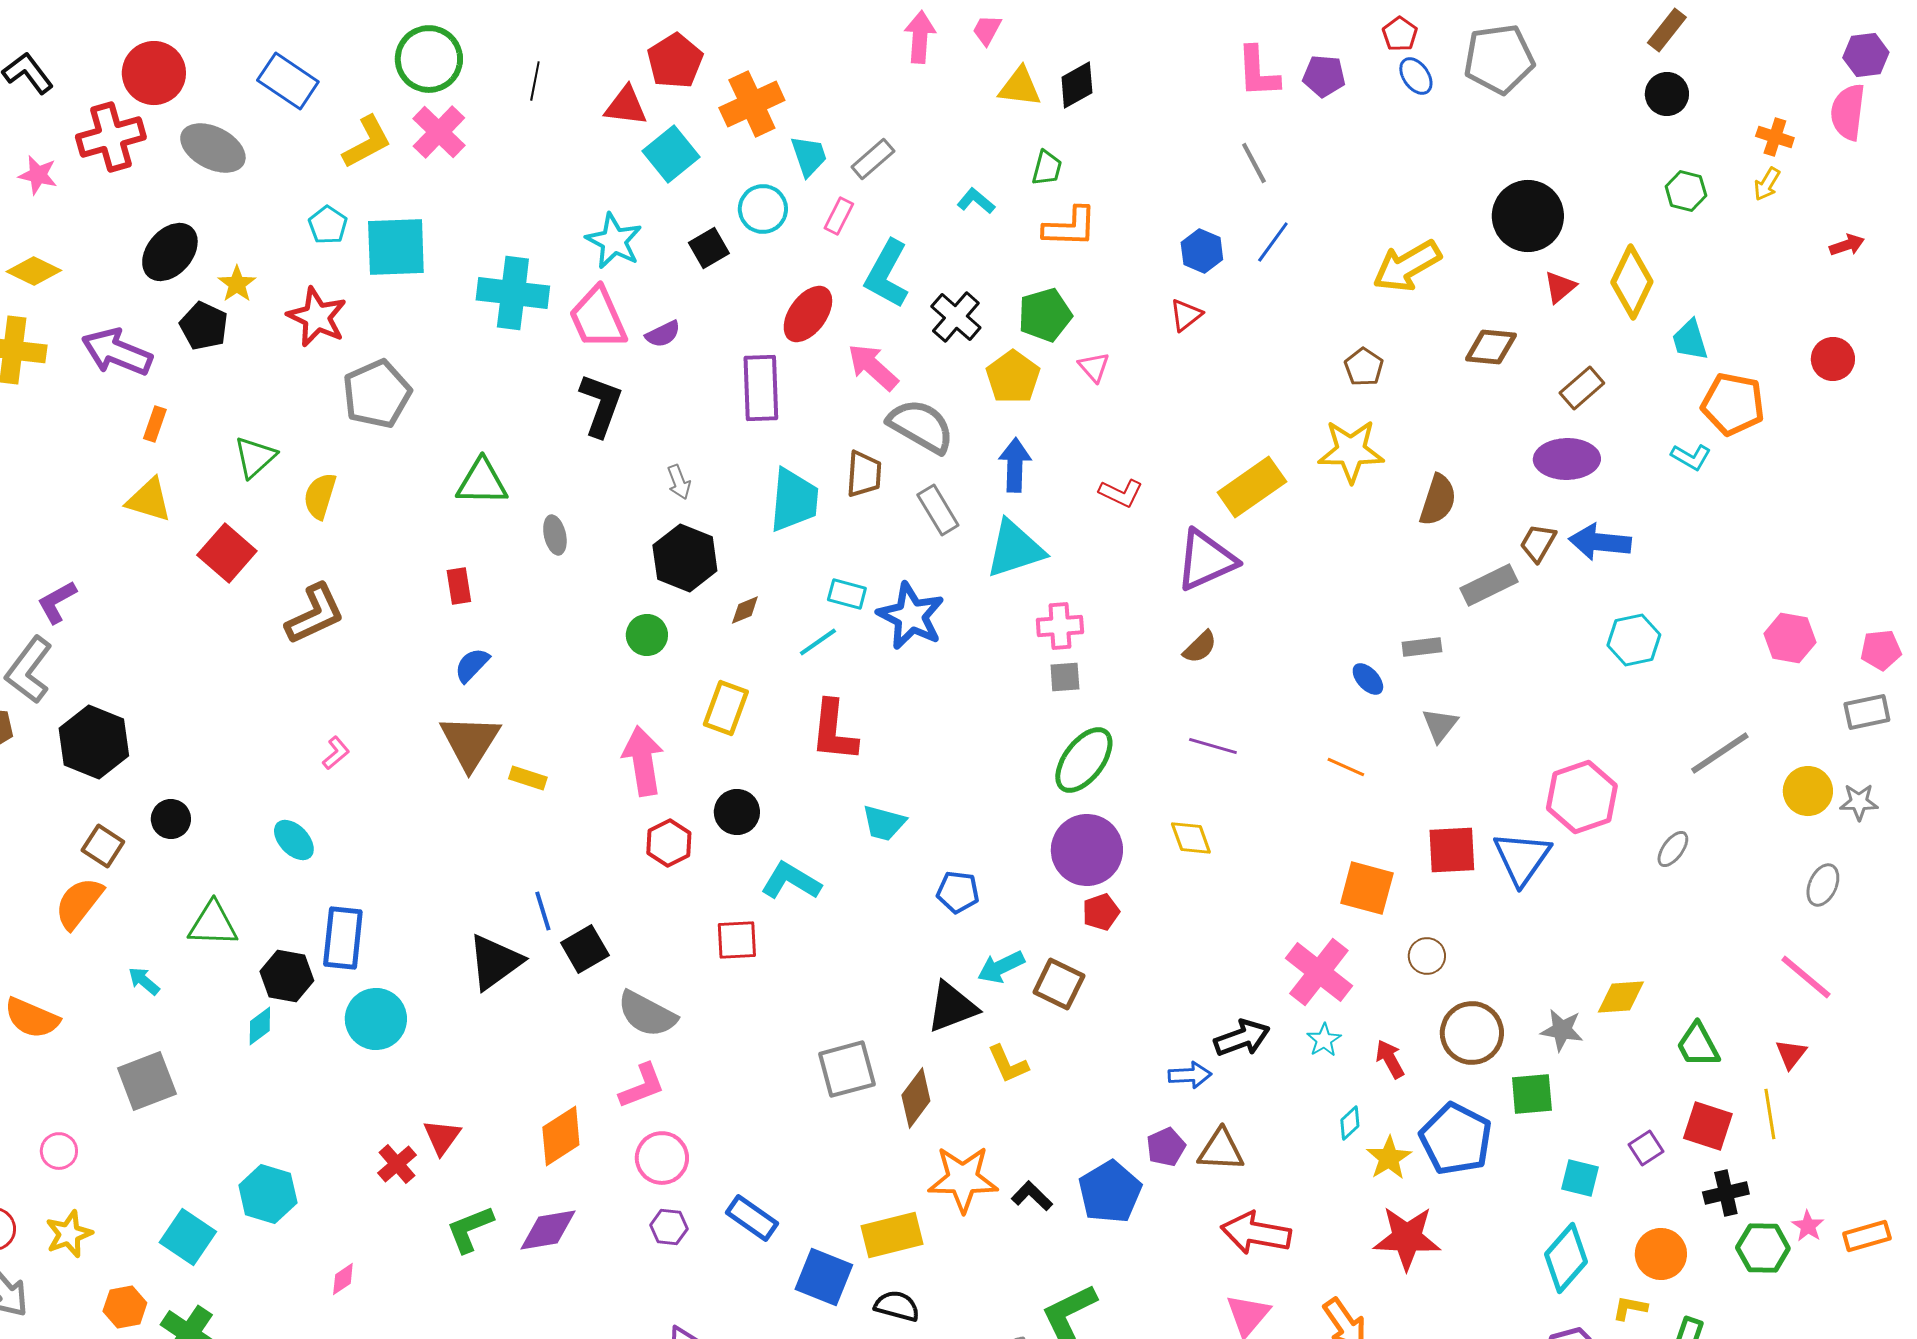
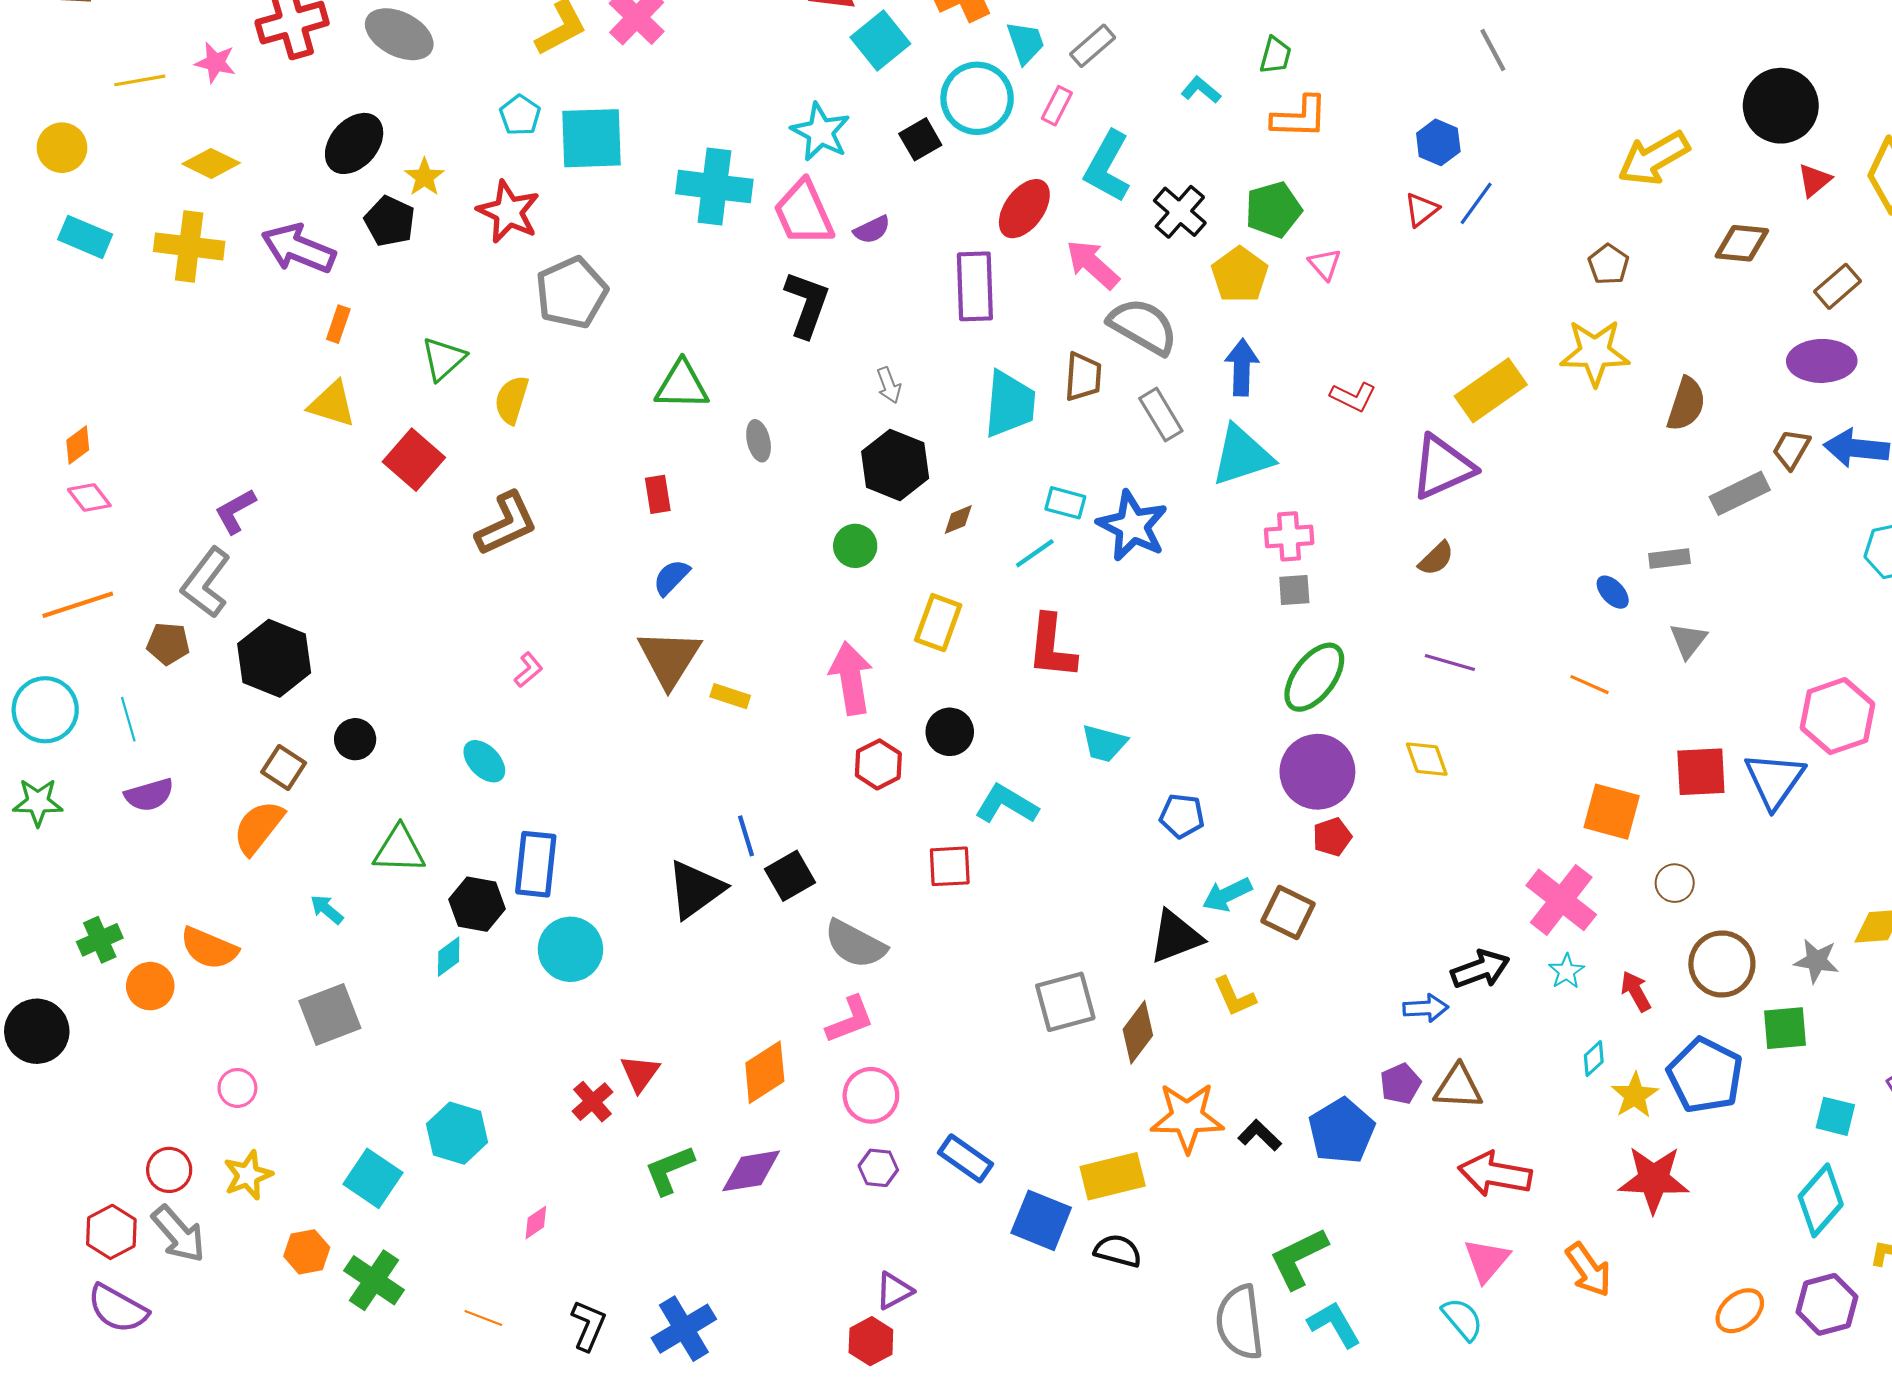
cyan circle: (763, 209) -> (977, 98), size x1.4
blue line: (1273, 242) -> (1476, 203), moved

